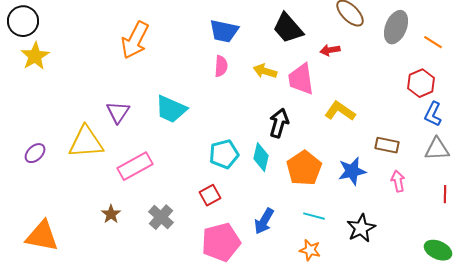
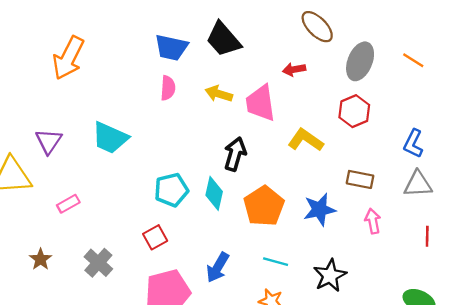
gray ellipse: (396, 27) -> (360, 61), moved
black trapezoid: (288, 28) -> (223, 39), moved
red hexagon: (421, 83) -> (354, 111), moved
pink rectangle: (135, 166) -> (68, 204), size x0.6

